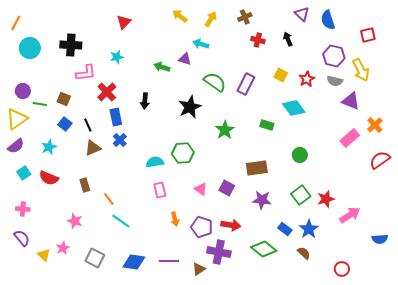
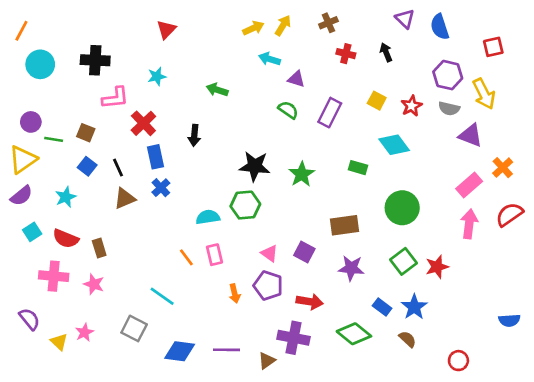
yellow arrow: (180, 16) -> (253, 28), moved, turned 119
purple triangle: (185, 59) -> (296, 79), moved
green semicircle: (215, 82) -> (288, 110), size x0.7
black star: (190, 107) -> (255, 166), moved, turned 30
green circle: (300, 155) -> (402, 208), size x1.6
brown rectangle: (85, 185) -> (99, 248), moved
orange line: (109, 199) -> (186, 257), moved
pink cross: (23, 209) -> (54, 276), moved, size x1.5
pink arrow: (350, 215) -> (469, 224), moved, turned -50
pink star: (75, 221) -> (94, 284), moved
purple pentagon: (202, 227) -> (268, 286), moved
gray square: (95, 258) -> (134, 328), moved

